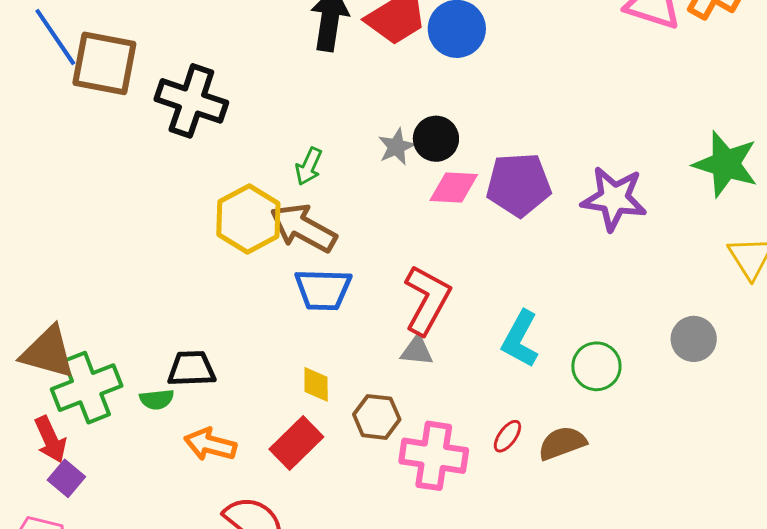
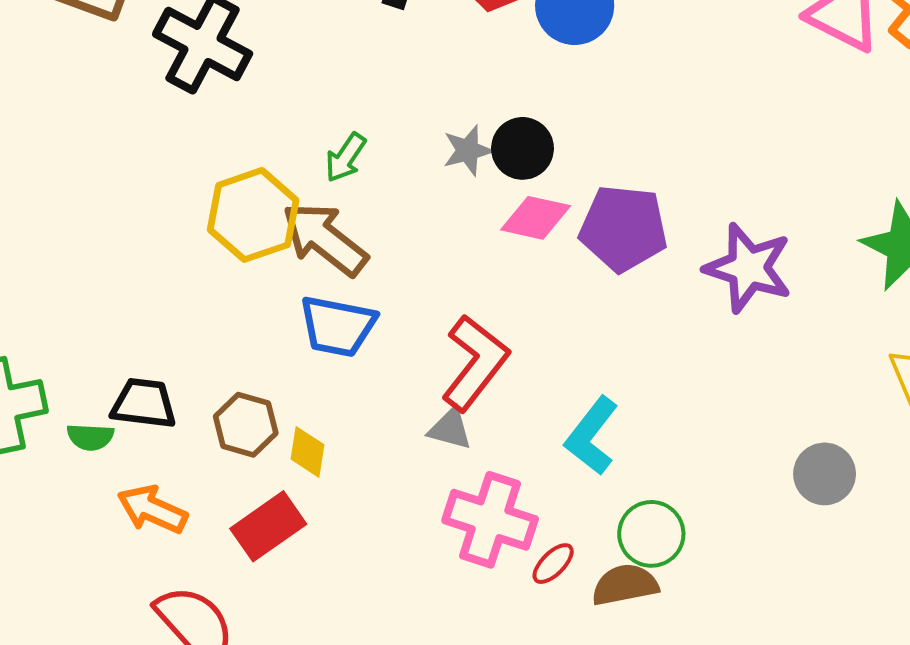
green circle: (596, 366) -> (651, 534), moved
brown hexagon: (377, 417) -> (246, 425), moved
pink cross: (434, 456) -> (490, 520), moved

